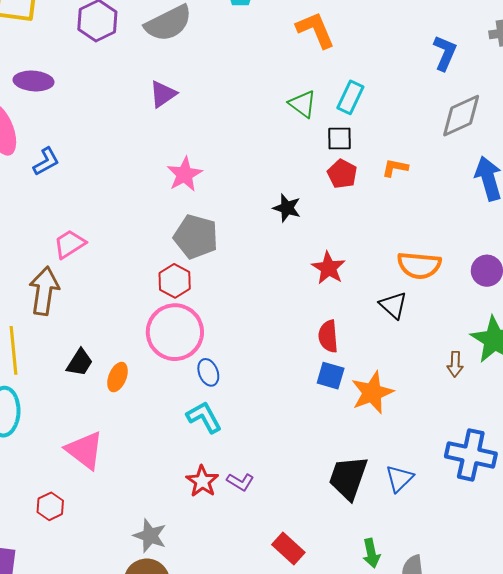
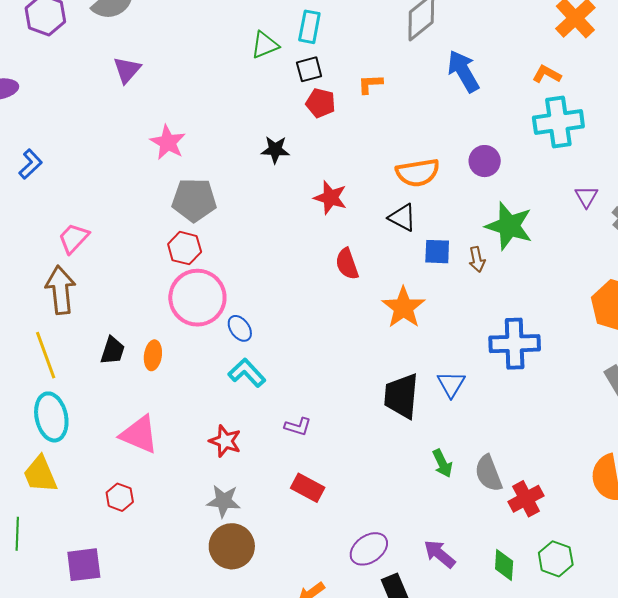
green triangle: (303, 104) -> (265, 45), turned -44
blue square: (331, 376) -> (437, 252), moved
red star: (202, 481) -> (225, 441), moved
red rectangle: (288, 549) -> (308, 488), moved

